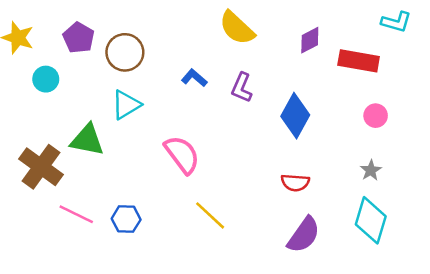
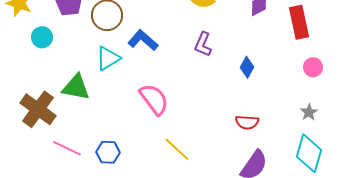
red rectangle: (359, 61) -> (299, 22), turned 68
blue L-shape: (194, 78) -> (143, 40), moved, size x1.4
blue diamond: (295, 116) -> (247, 67), size x0.6

